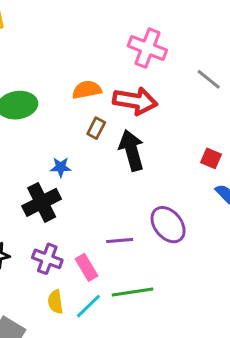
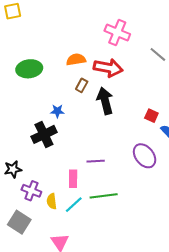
red square: (211, 158) -> (151, 116), moved
purple ellipse: (168, 225) -> (145, 156), moved
purple cross: (47, 259) -> (31, 191), moved
pink rectangle: (87, 267) -> (73, 179), turned 30

